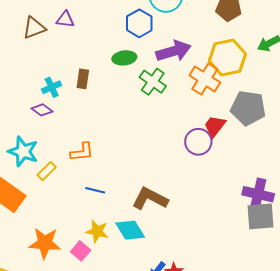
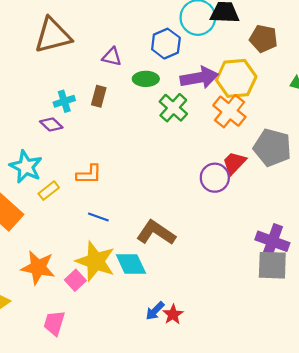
purple triangle: (65, 19) -> (112, 57), moved
brown triangle: (34, 28) -> (53, 35), size x1.5
yellow hexagon: (227, 57) -> (236, 78), moved
yellow star: (97, 231) -> (95, 261), size x1.6

